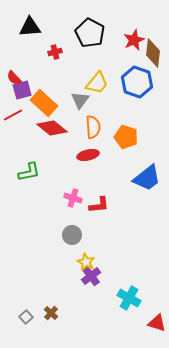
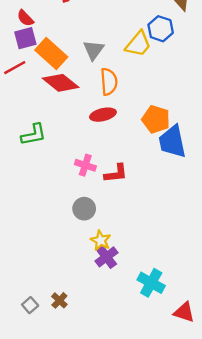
red semicircle: (14, 78) -> (25, 18), moved
blue hexagon: (137, 82) -> (161, 29), size x0.7
yellow trapezoid: (97, 83) -> (138, 44), moved
orange pentagon: (126, 137) -> (156, 119), moved
blue trapezoid: (147, 178) -> (172, 142), turned 116

